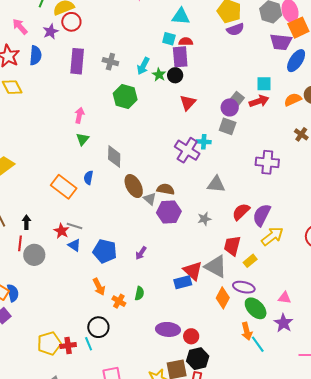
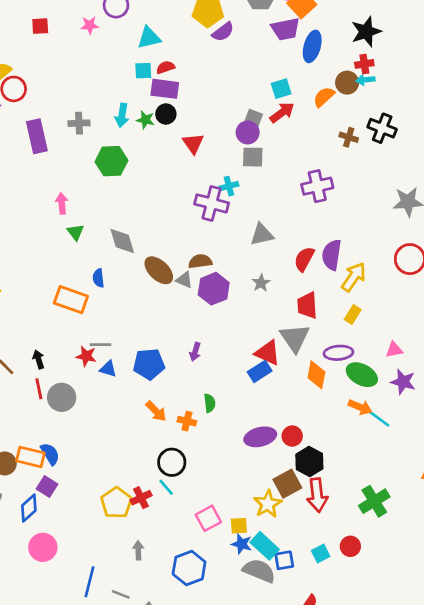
purple rectangle: (180, 57) -> (165, 89), turned -60
yellow rectangle: (250, 261) -> (353, 315), moved
gray triangle: (216, 266) -> (295, 338), turned 45
orange arrow: (247, 331) -> (360, 407), turned -36

